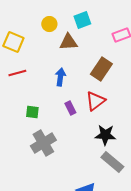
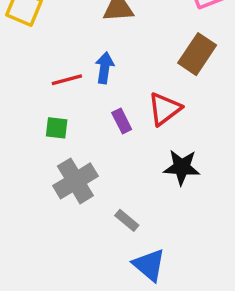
brown rectangle: (101, 69) -> (197, 54), moved
red line: (17, 73) -> (67, 80), moved
gray rectangle: (112, 162) -> (127, 220), moved, size x0.6

